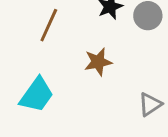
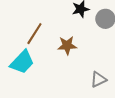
brown line: (49, 25) -> (34, 34), moved

